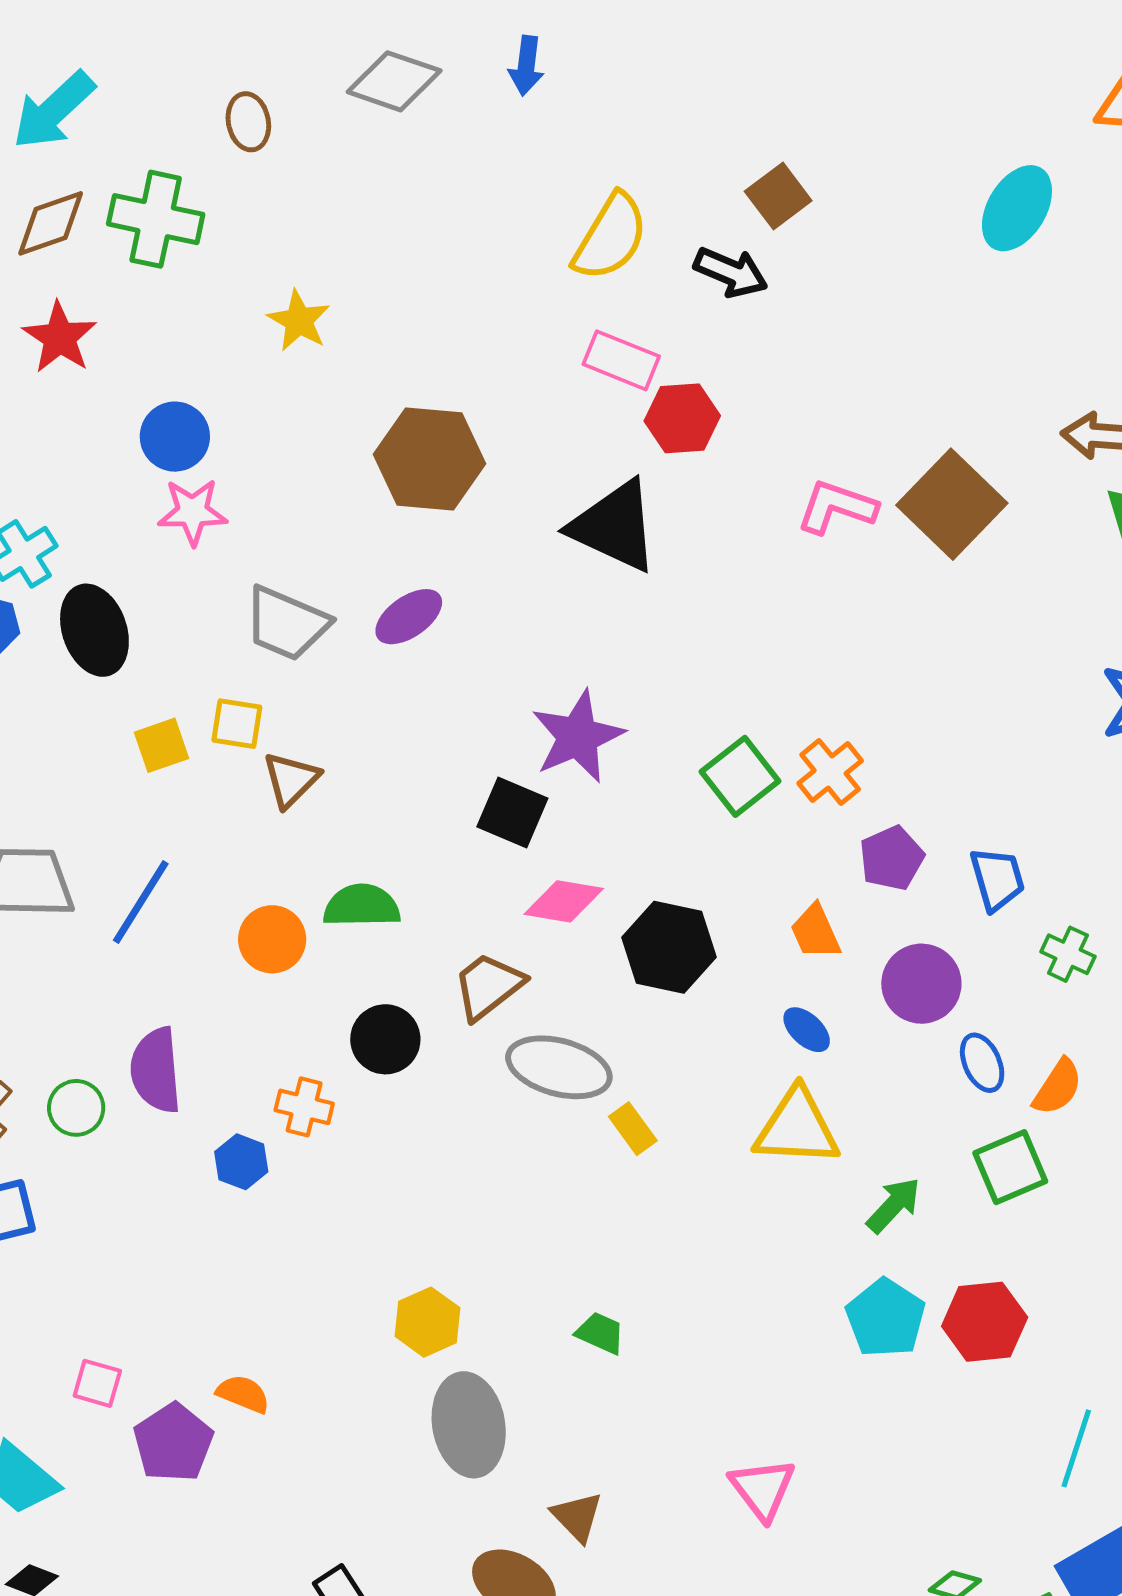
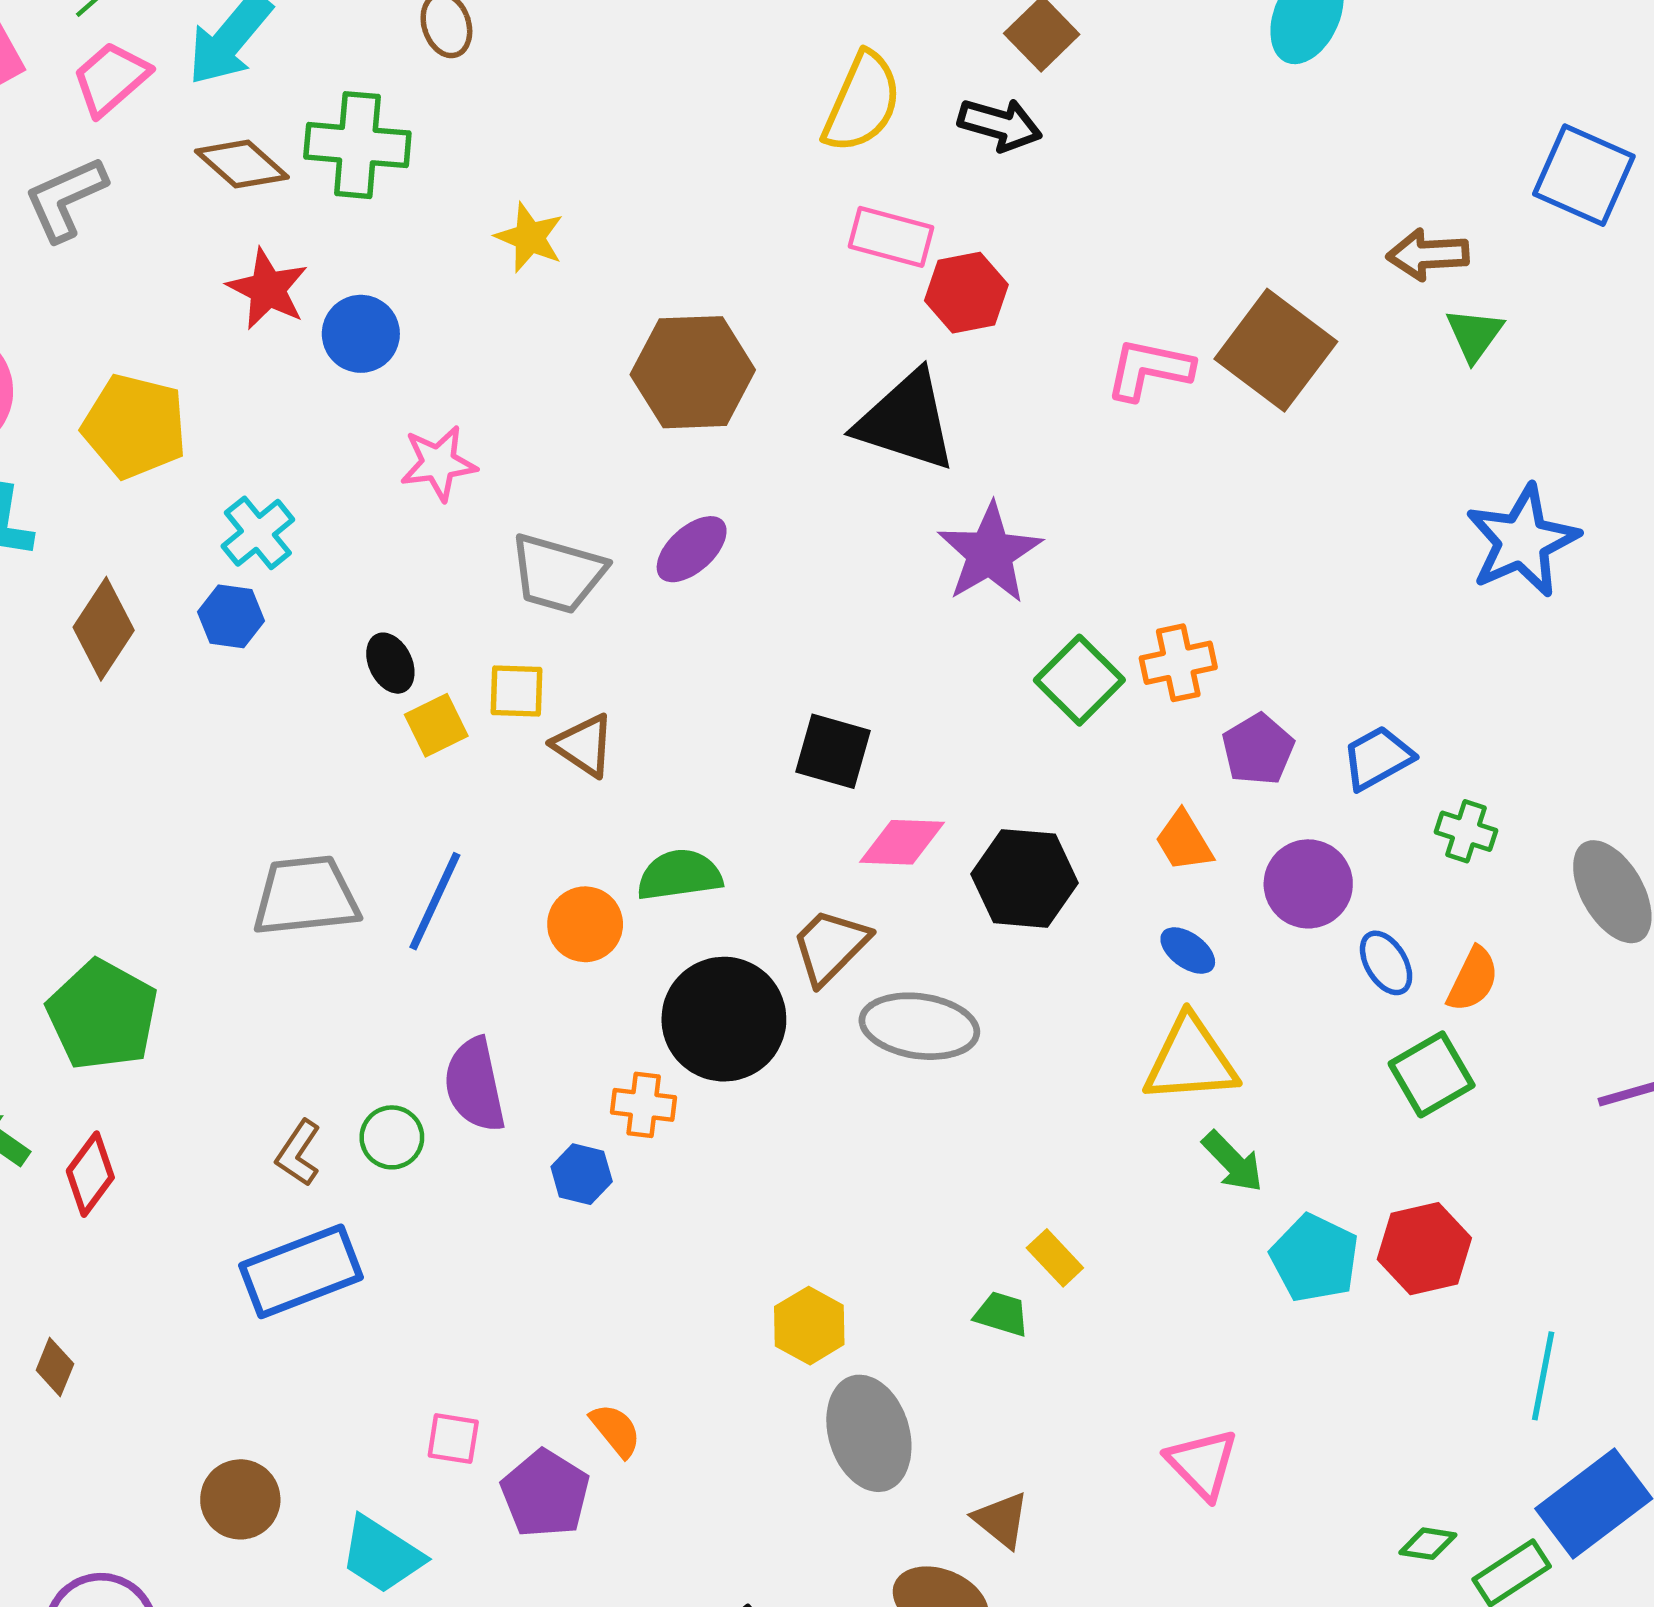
brown diamond: (51, 223) -> (242, 164), turned 68
blue circle: (175, 437) -> (361, 334), moved
black ellipse: (94, 630) -> (390, 663), moved, size x0.6
purple star: (578, 737) -> (990, 553), moved
orange cross: (830, 772) -> (1178, 663), turned 34
brown triangle: (291, 780) -> (584, 745), turned -34
blue trapezoid: (997, 879) -> (1378, 758), turned -96
black circle: (385, 1039) -> (724, 1019), size x1.6
yellow rectangle: (633, 1129) -> (1055, 1258), moved
green arrow: (894, 1205) -> (1233, 1162), moved, turned 100
orange semicircle: (243, 1394) -> (616, 1430), turned 36

